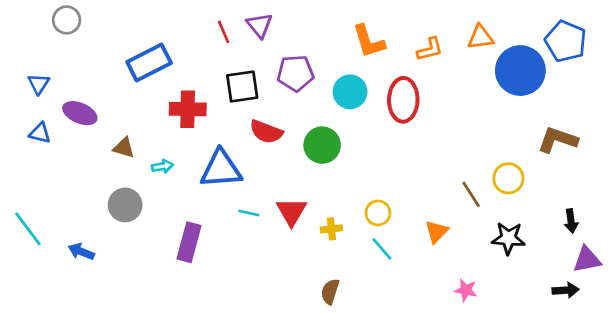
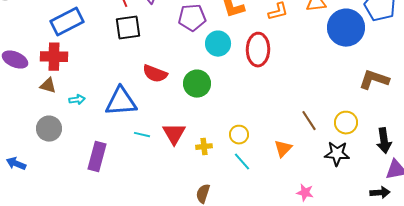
purple pentagon: (295, 73) -> (192, 18), moved
black square: (242, 87) -> (128, 28), moved
red cross: (188, 109) -> (54, 57), moved
yellow circle: (508, 178) -> (346, 123), moved
black arrow: (571, 221) -> (384, 141), size x1.4

